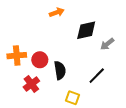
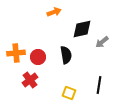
black semicircle: (60, 70) -> (66, 55), moved
black line: (97, 76) -> (99, 85), moved, turned -36

